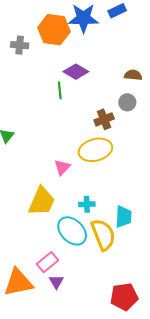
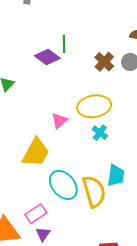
purple diamond: (76, 72) -> (47, 57), moved
brown cross: (104, 119) -> (104, 62), moved, turned -30
cyan cross: (87, 204) -> (100, 133), moved, turned 35

